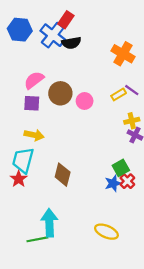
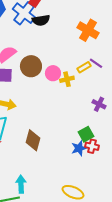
yellow cross: (132, 121) -> (67, 79), moved
red cross: (127, 181) -> (92, 146), turned -32
cyan arrow: (49, 223) -> (21, 184), size x0.7

